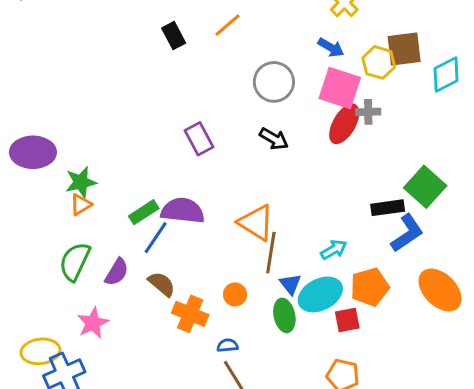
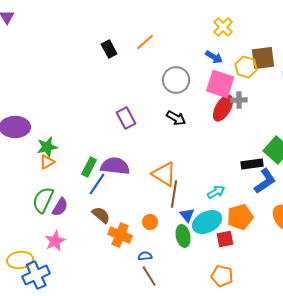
green rectangle: (144, 212) -> (89, 167), turned -30
purple semicircle: (117, 272) -> (60, 207), moved

